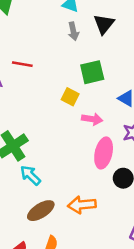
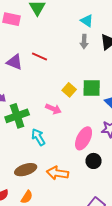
green square: (92, 72) -> (92, 88), moved
pink arrow: (92, 119) -> (53, 109), moved
cyan arrow: (30, 175) -> (38, 137), moved

